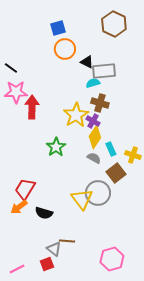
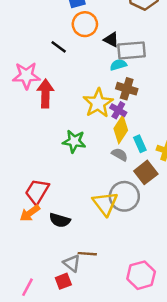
black line: (11, 68) -> (59, 47), moved
green star: (56, 147) -> (74, 141), turned -30
pink line: (17, 269) -> (27, 287), turned -35

